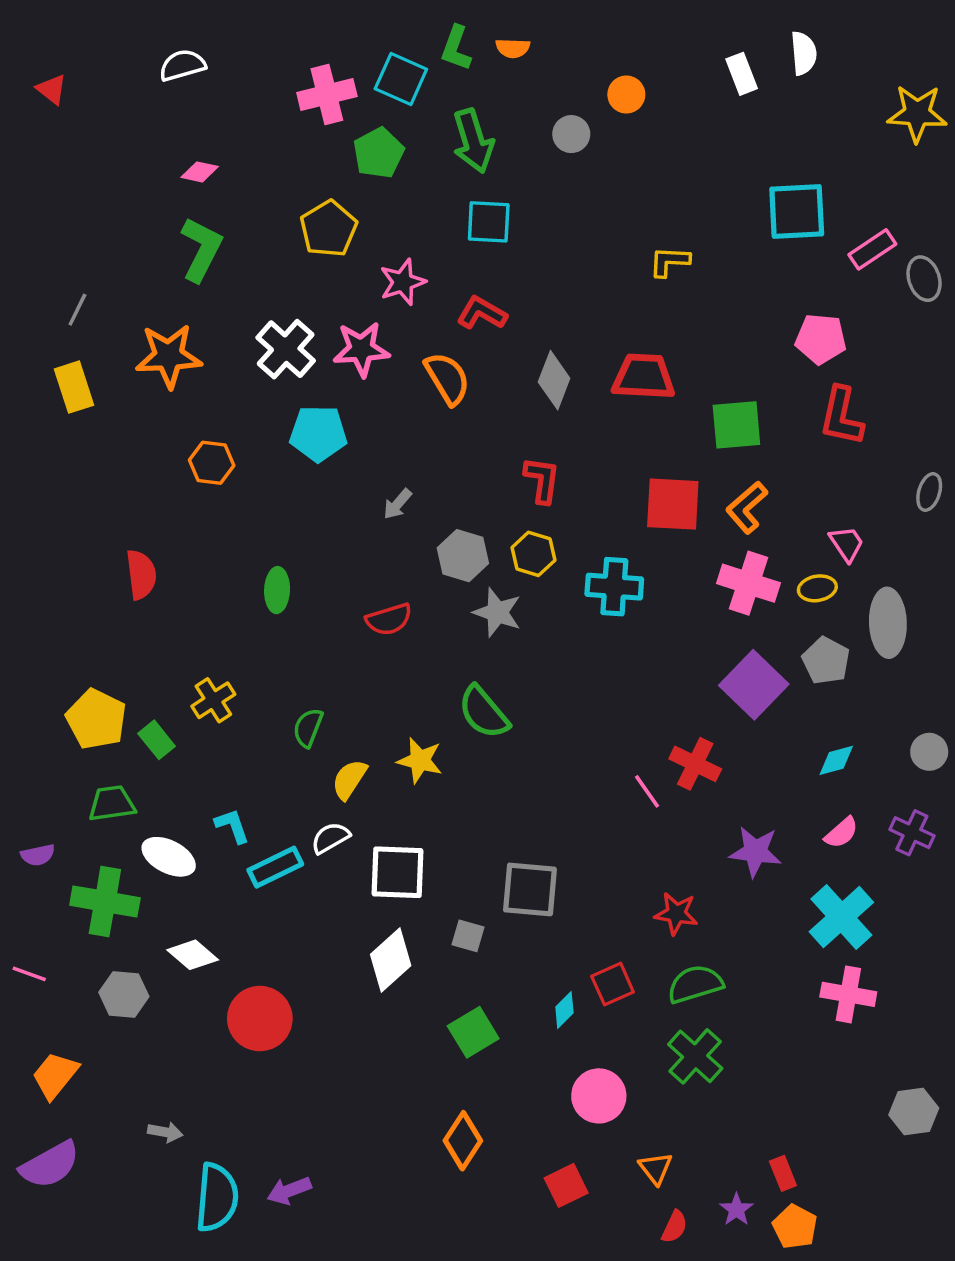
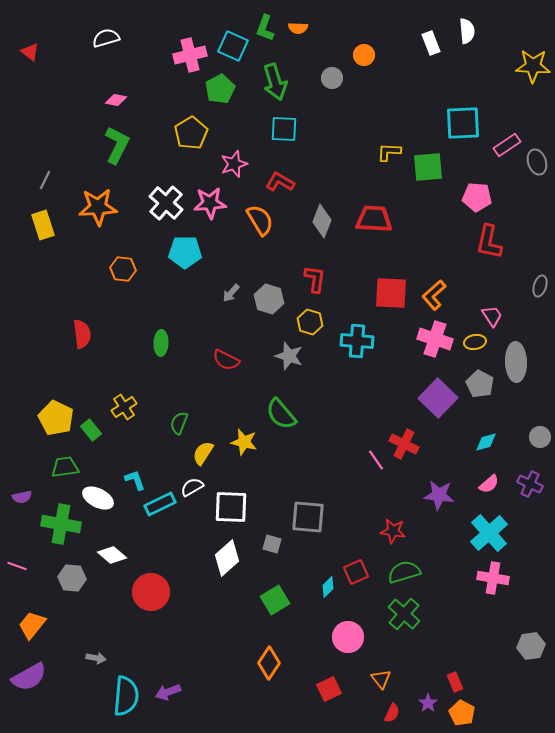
green square: (736, 425) -> (428, 167), moved
gray hexagon: (463, 556) -> (269, 299), moved
red semicircle: (389, 619) -> (226, 360), turned 44

